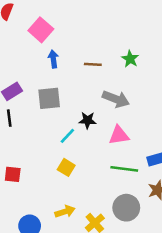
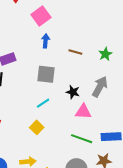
gray square: (49, 98) -> (46, 74), moved
gray arrow: (116, 99) -> (100, 87), moved, turned -95
black star: (87, 120) -> (73, 92), moved

